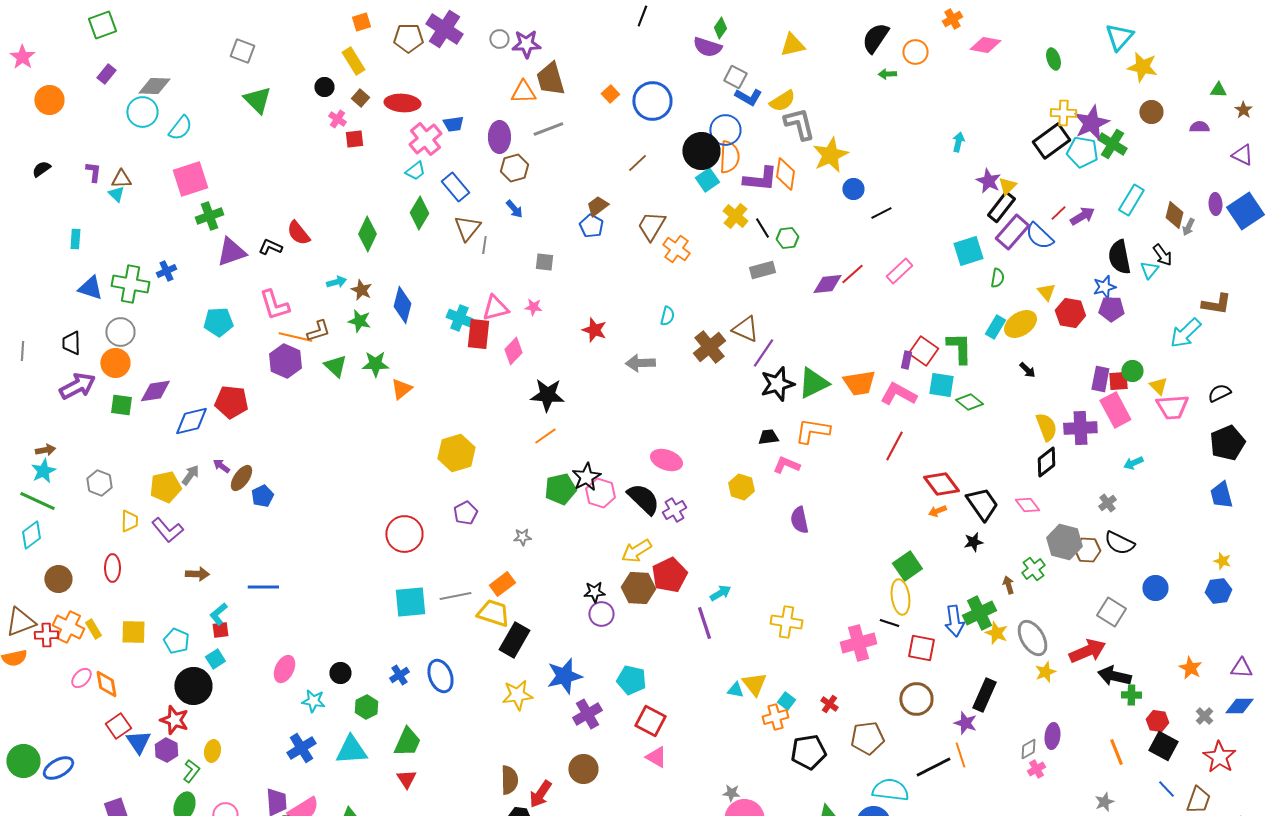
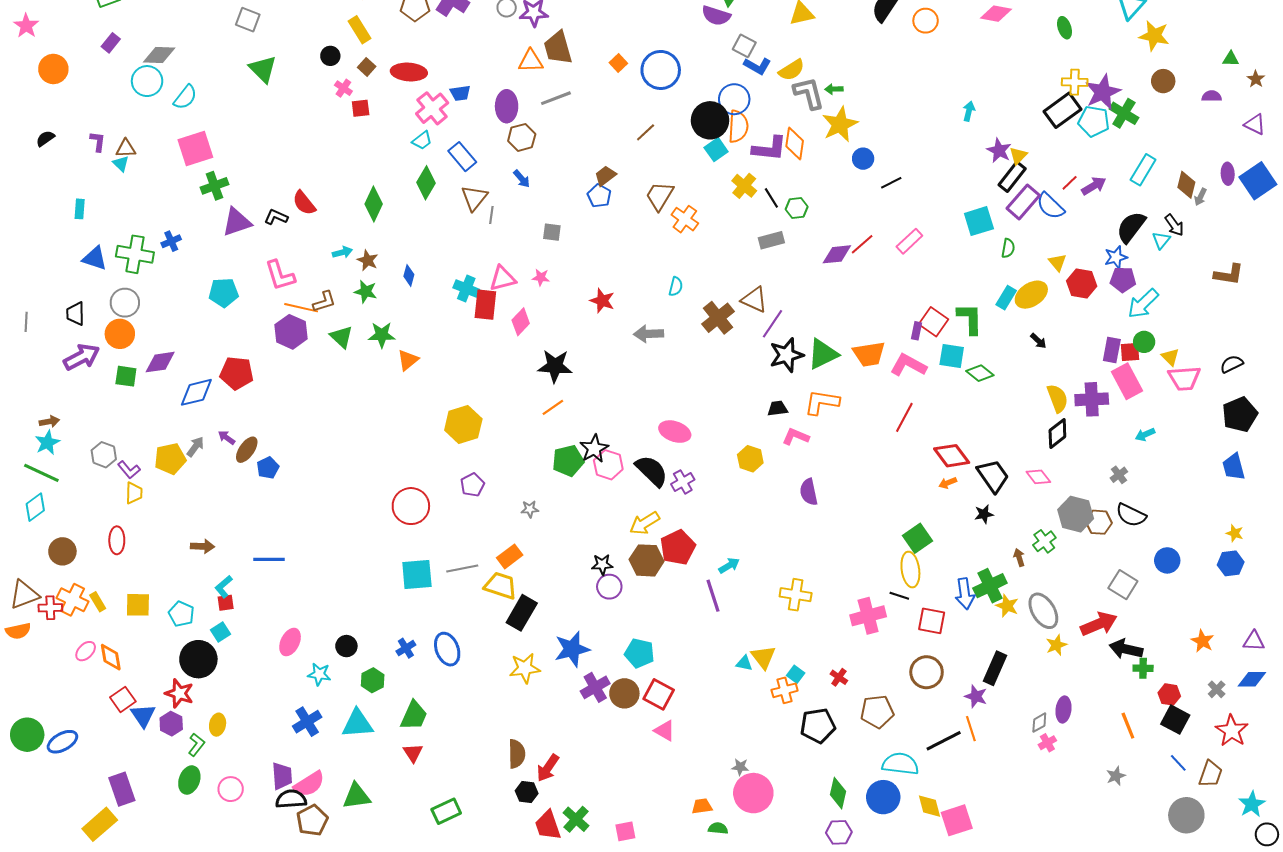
green arrow: (887, 74) -> (834, 89), moved
black semicircle: (1119, 257) -> (1131, 227), turned 48
blue diamond: (402, 305) -> (409, 275), size x0.6
cyan arrow: (1185, 333) -> (1143, 304), moved
purple L-shape: (167, 530) -> (129, 470), moved, size x0.7
brown circle: (583, 769) -> (624, 693), moved

